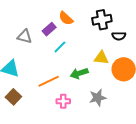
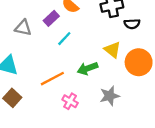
yellow triangle: (101, 58) -> (112, 50), turned 35
pink cross: (63, 101) -> (70, 101), turned 32

